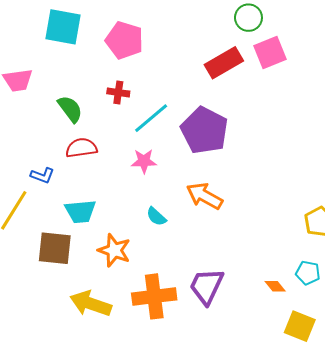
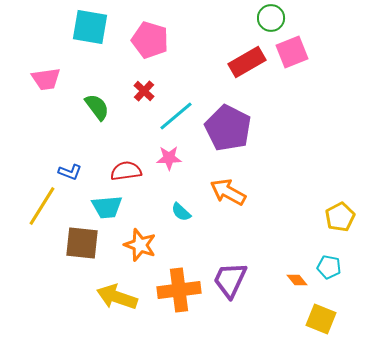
red cross: (118, 92) -> (144, 91), turned 35
red semicircle: (81, 148) -> (126, 171), moved

